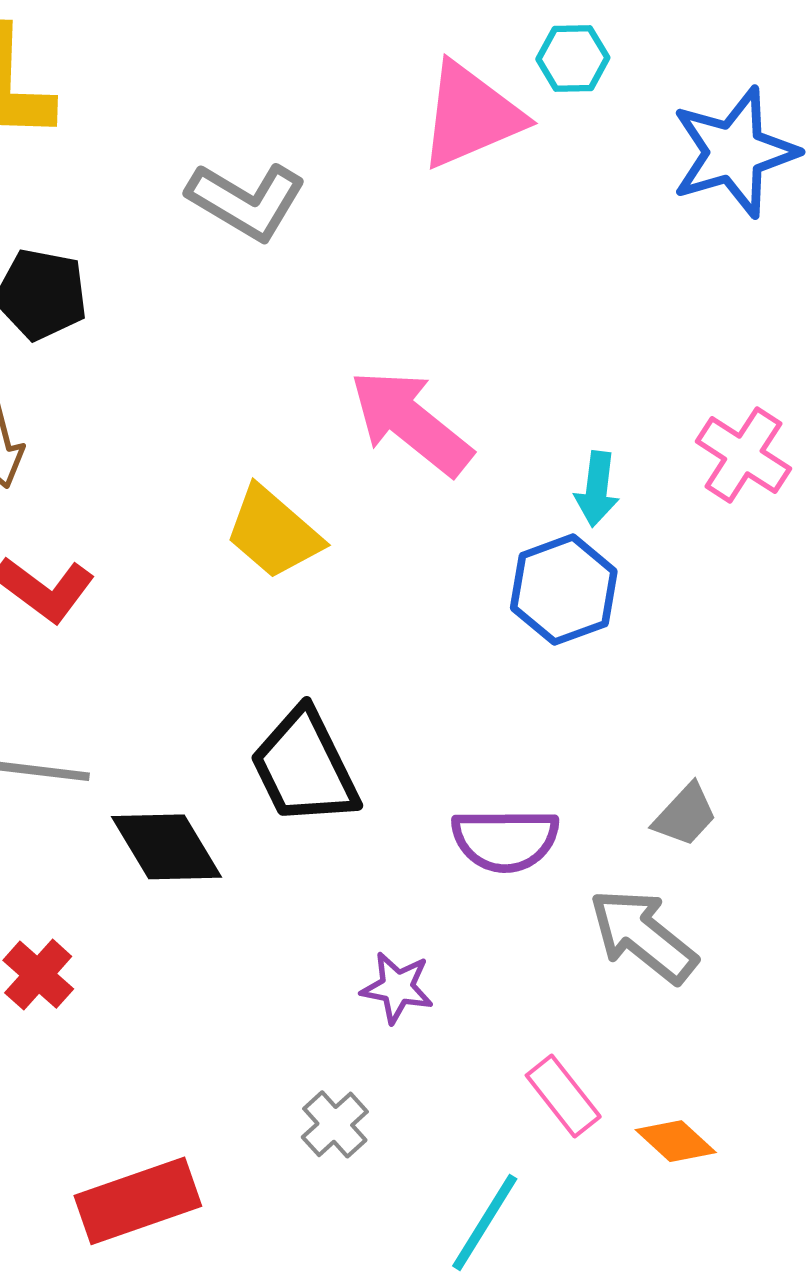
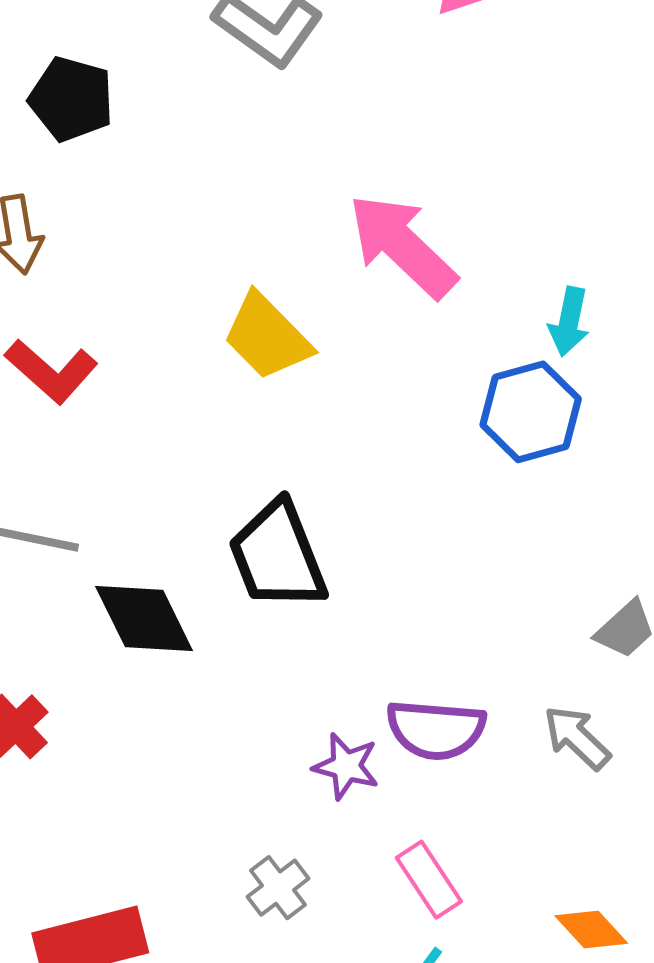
purple semicircle: (505, 840) -> (436, 730), moved
gray arrow: (643, 936) -> (577, 738), size x0.7
pink rectangle: (563, 1096) -> (429, 880), moved

